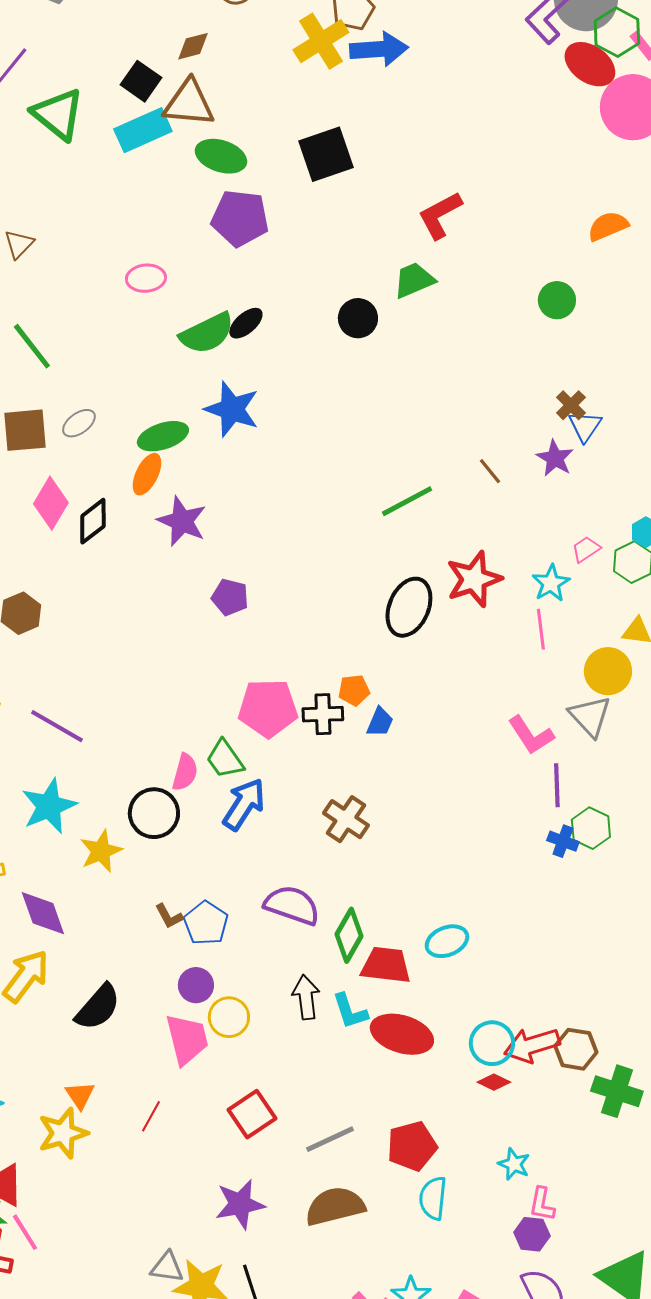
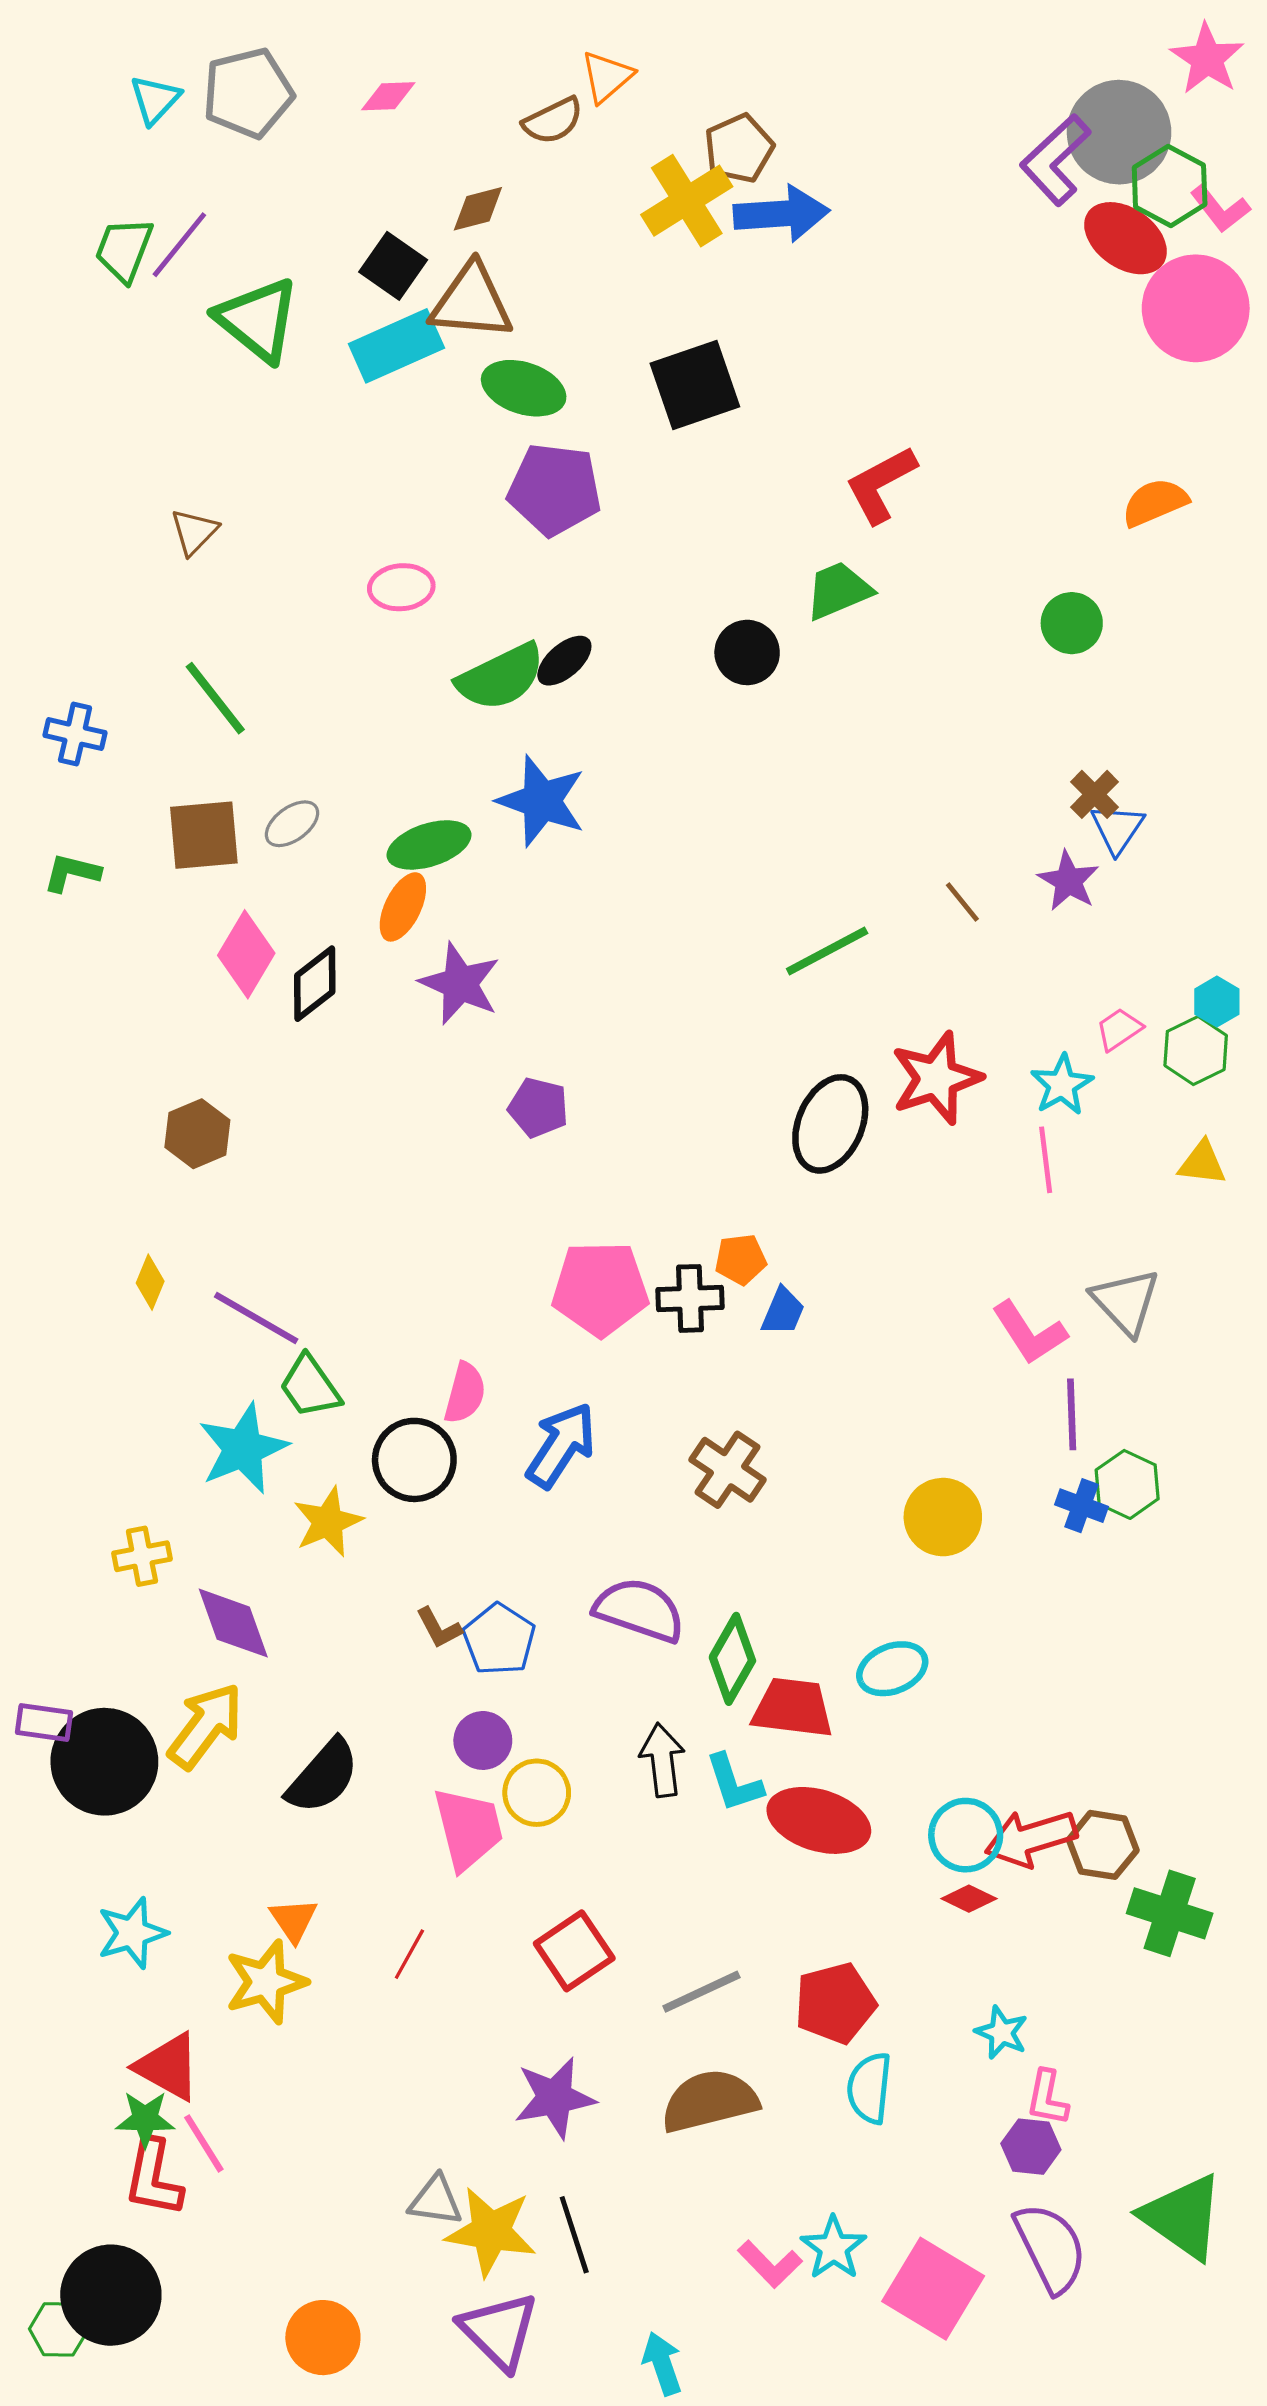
yellow circle: (608, 671) -> (943, 1517), moved
green trapezoid: (225, 759) -> (310, 1387), moved

